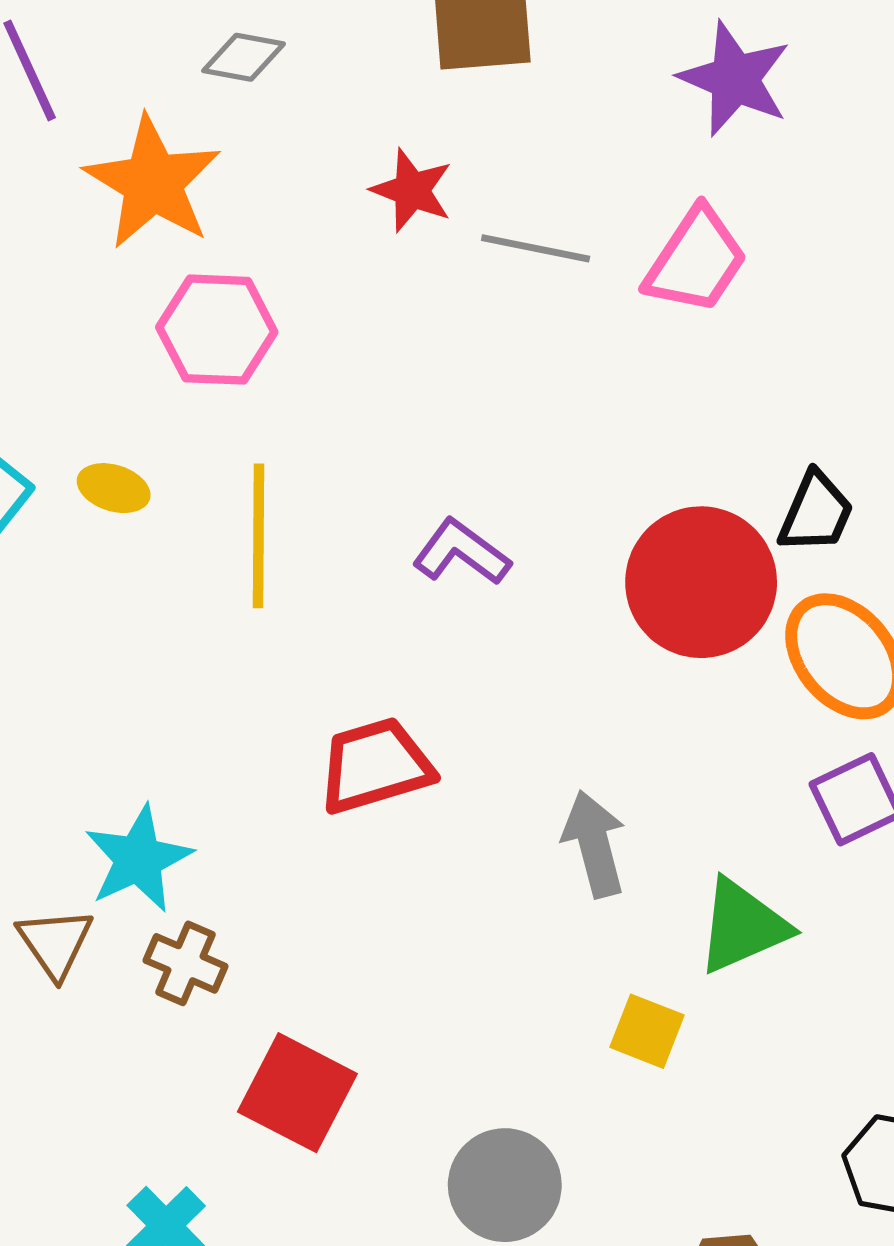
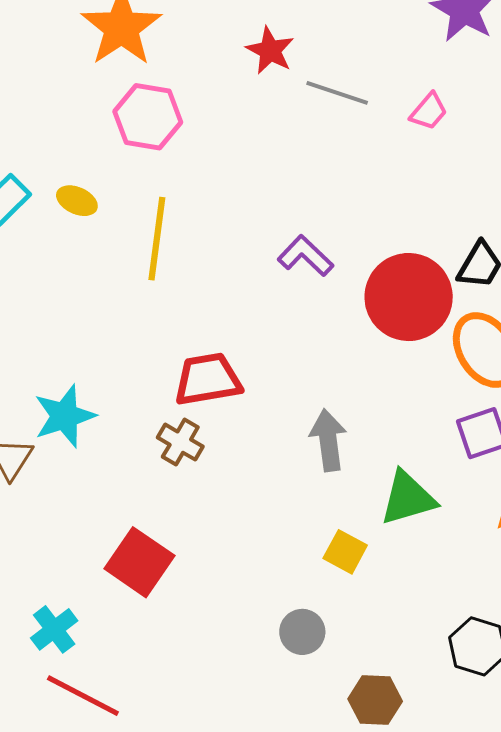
pink trapezoid: (696, 261) -> (429, 111), size x0.6
purple L-shape: (461, 552) -> (305, 256), moved
brown cross: (185, 963) -> (180, 442), moved
gray circle: (505, 1185) -> (302, 632), moved, size x0.7

